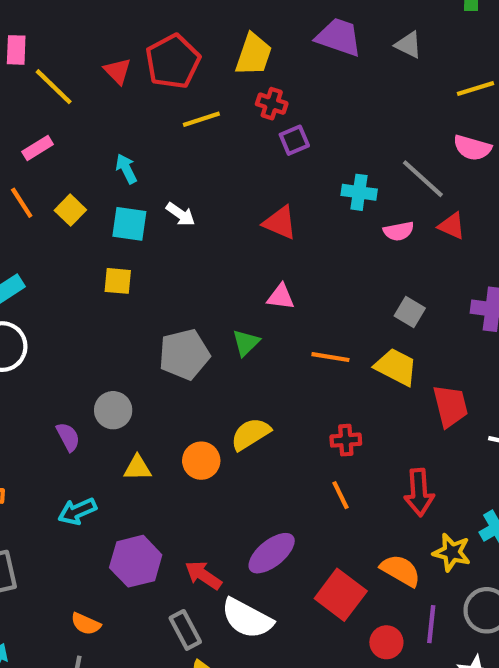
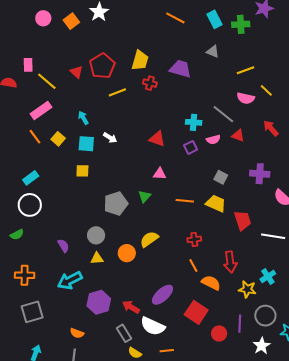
purple trapezoid: (339, 37) -> (180, 69), moved
purple square: (294, 140) -> (191, 147), moved
pink rectangle: (38, 148) -> (41, 110), size x1.5
gray circle: (113, 410) -> (96, 235), moved
cyan arrow: (77, 511) -> (70, 280), size x1.4
orange semicircle: (401, 570) -> (211, 283), moved

